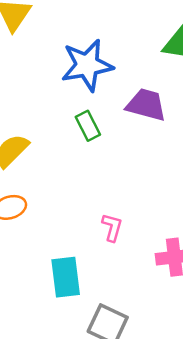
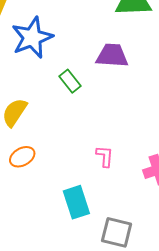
blue star: (87, 65) -> (32, 38), moved

